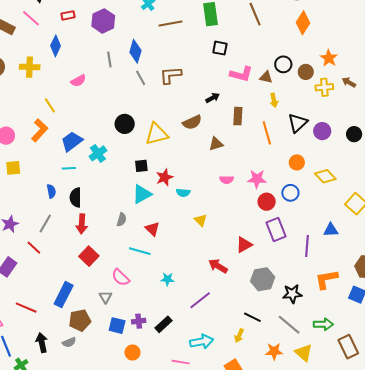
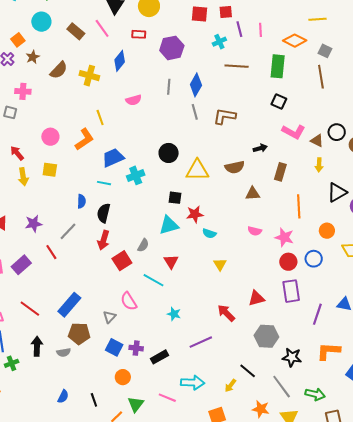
orange line: (267, 133) -> (299, 206), moved
red square: (89, 256) -> (122, 261), moved

